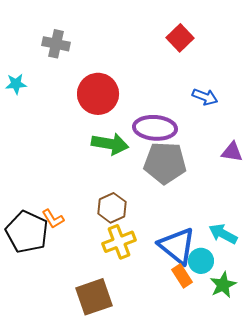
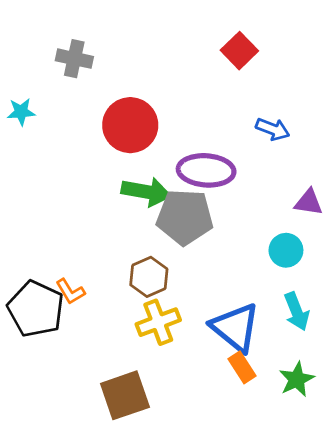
gray pentagon: (165, 163) -> (185, 217), moved
cyan arrow: (223, 234) -> (297, 311), turned -140
cyan circle: (201, 261) -> (286, 250), moved

